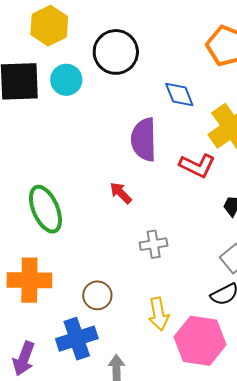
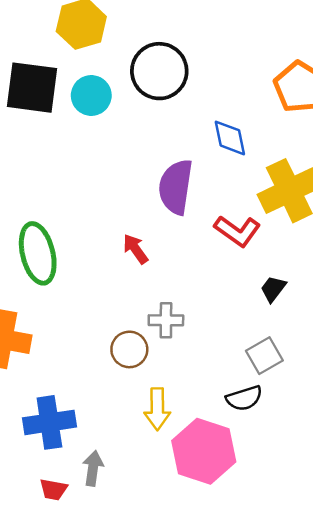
brown circle: (97, 295) -> (129, 349), moved

